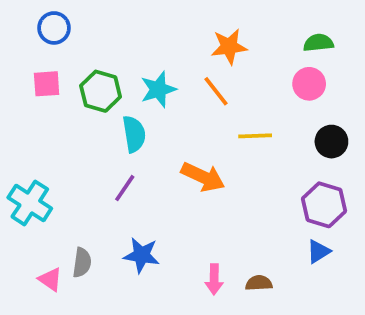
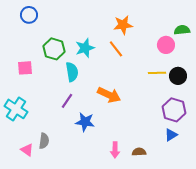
green semicircle: (318, 43) -> (182, 30), moved
pink square: (47, 84) -> (25, 68), moved
yellow line: (255, 136) -> (157, 73), moved
blue star: (142, 255) -> (85, 122), moved

